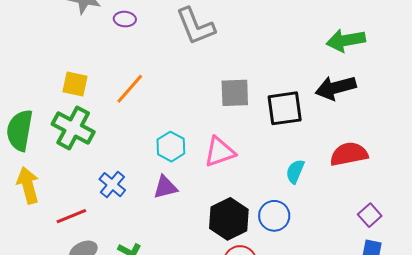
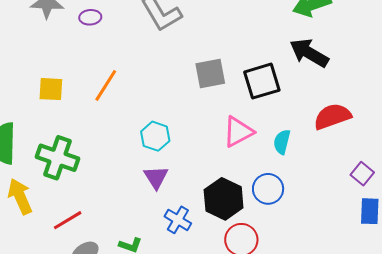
black arrow: (336, 88) -> (309, 53), turned 54
green cross: (73, 128) -> (57, 158), moved
pink triangle: (220, 152) -> (238, 132), moved
blue cross: (112, 185) -> (178, 220), moved
purple triangle: (165, 187) -> (156, 177), turned -40

